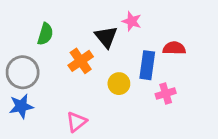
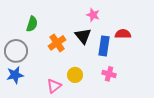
black triangle: (106, 37) -> (83, 36), moved
yellow circle: (119, 84) -> (75, 75), moved
pink cross: (166, 93) -> (109, 74), moved, turned 32

